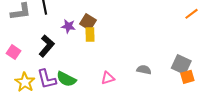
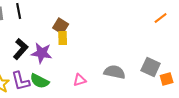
purple star: (68, 26) -> (42, 53), moved, size x1.5
gray semicircle: (144, 70) -> (115, 72), size x1.5
orange square: (187, 77) -> (167, 79), moved

